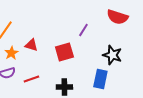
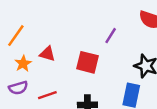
red square: (64, 52) -> (87, 62), turned 30

